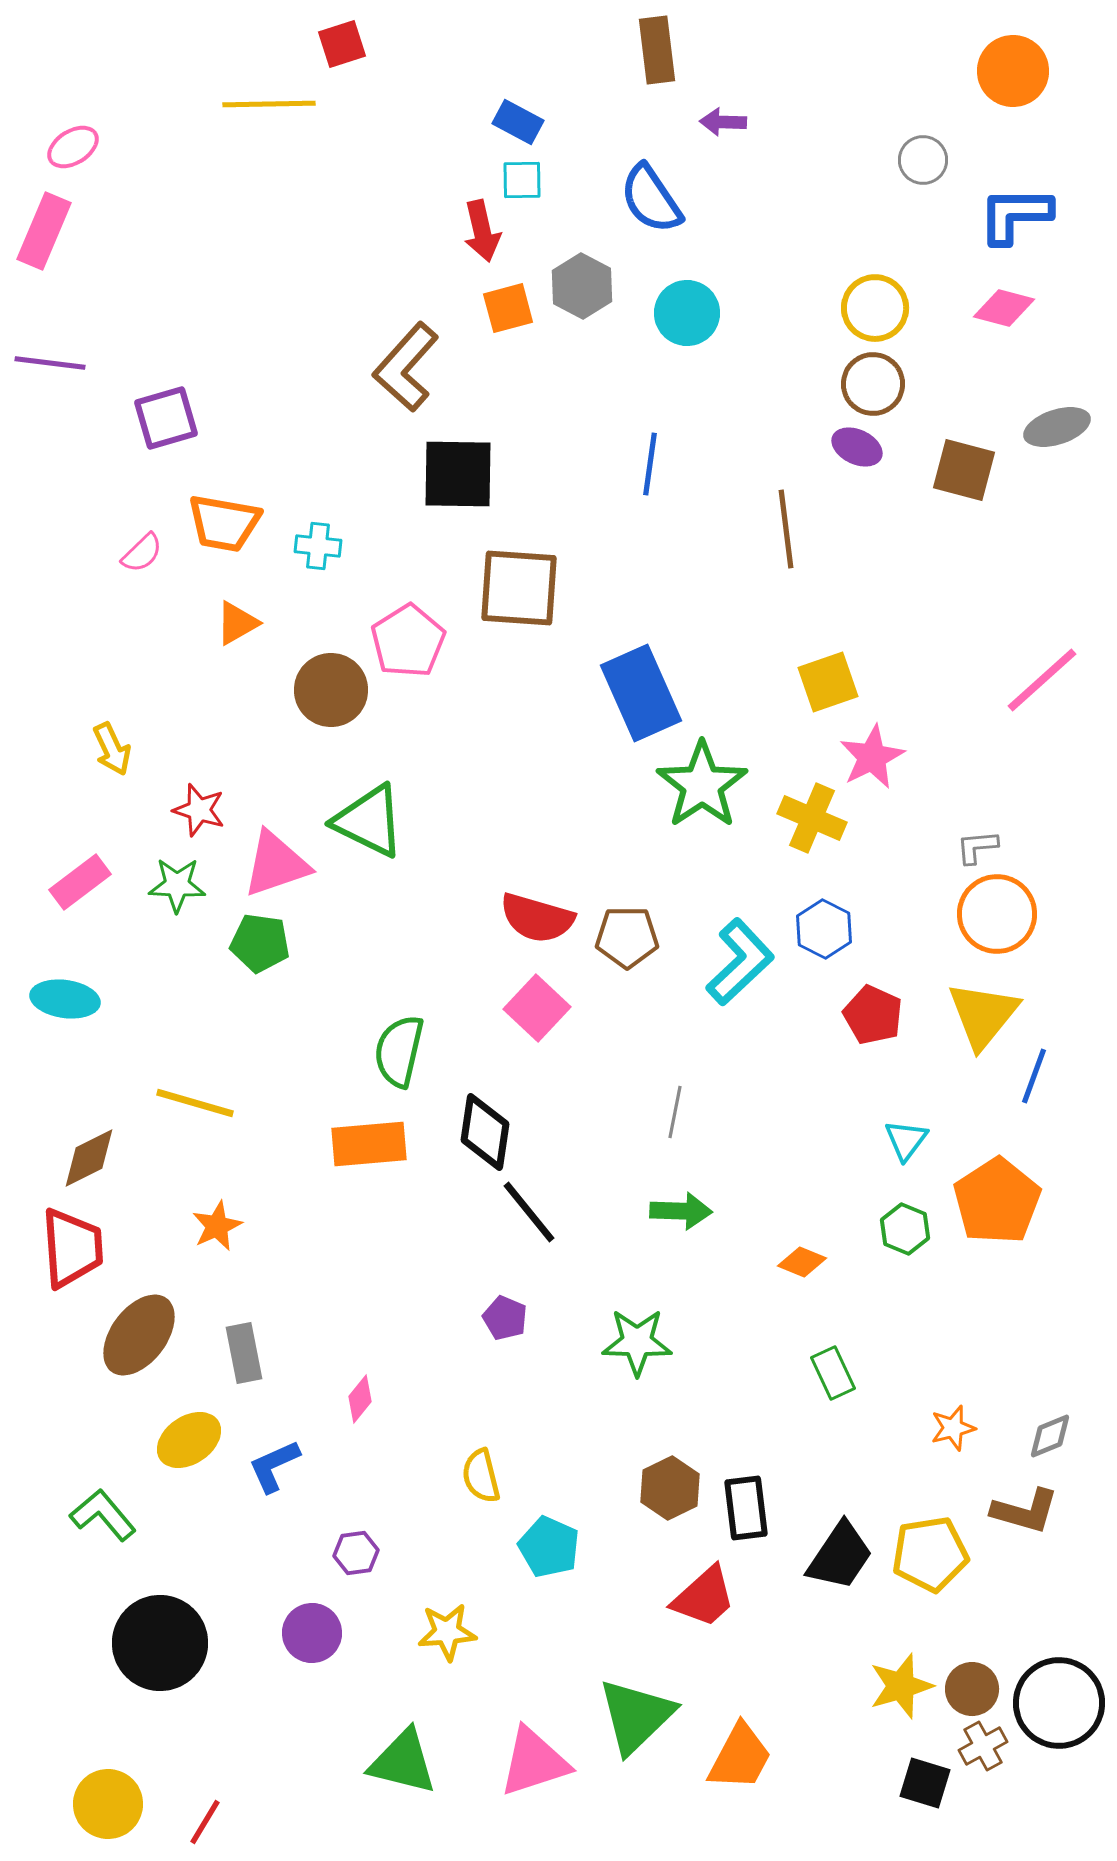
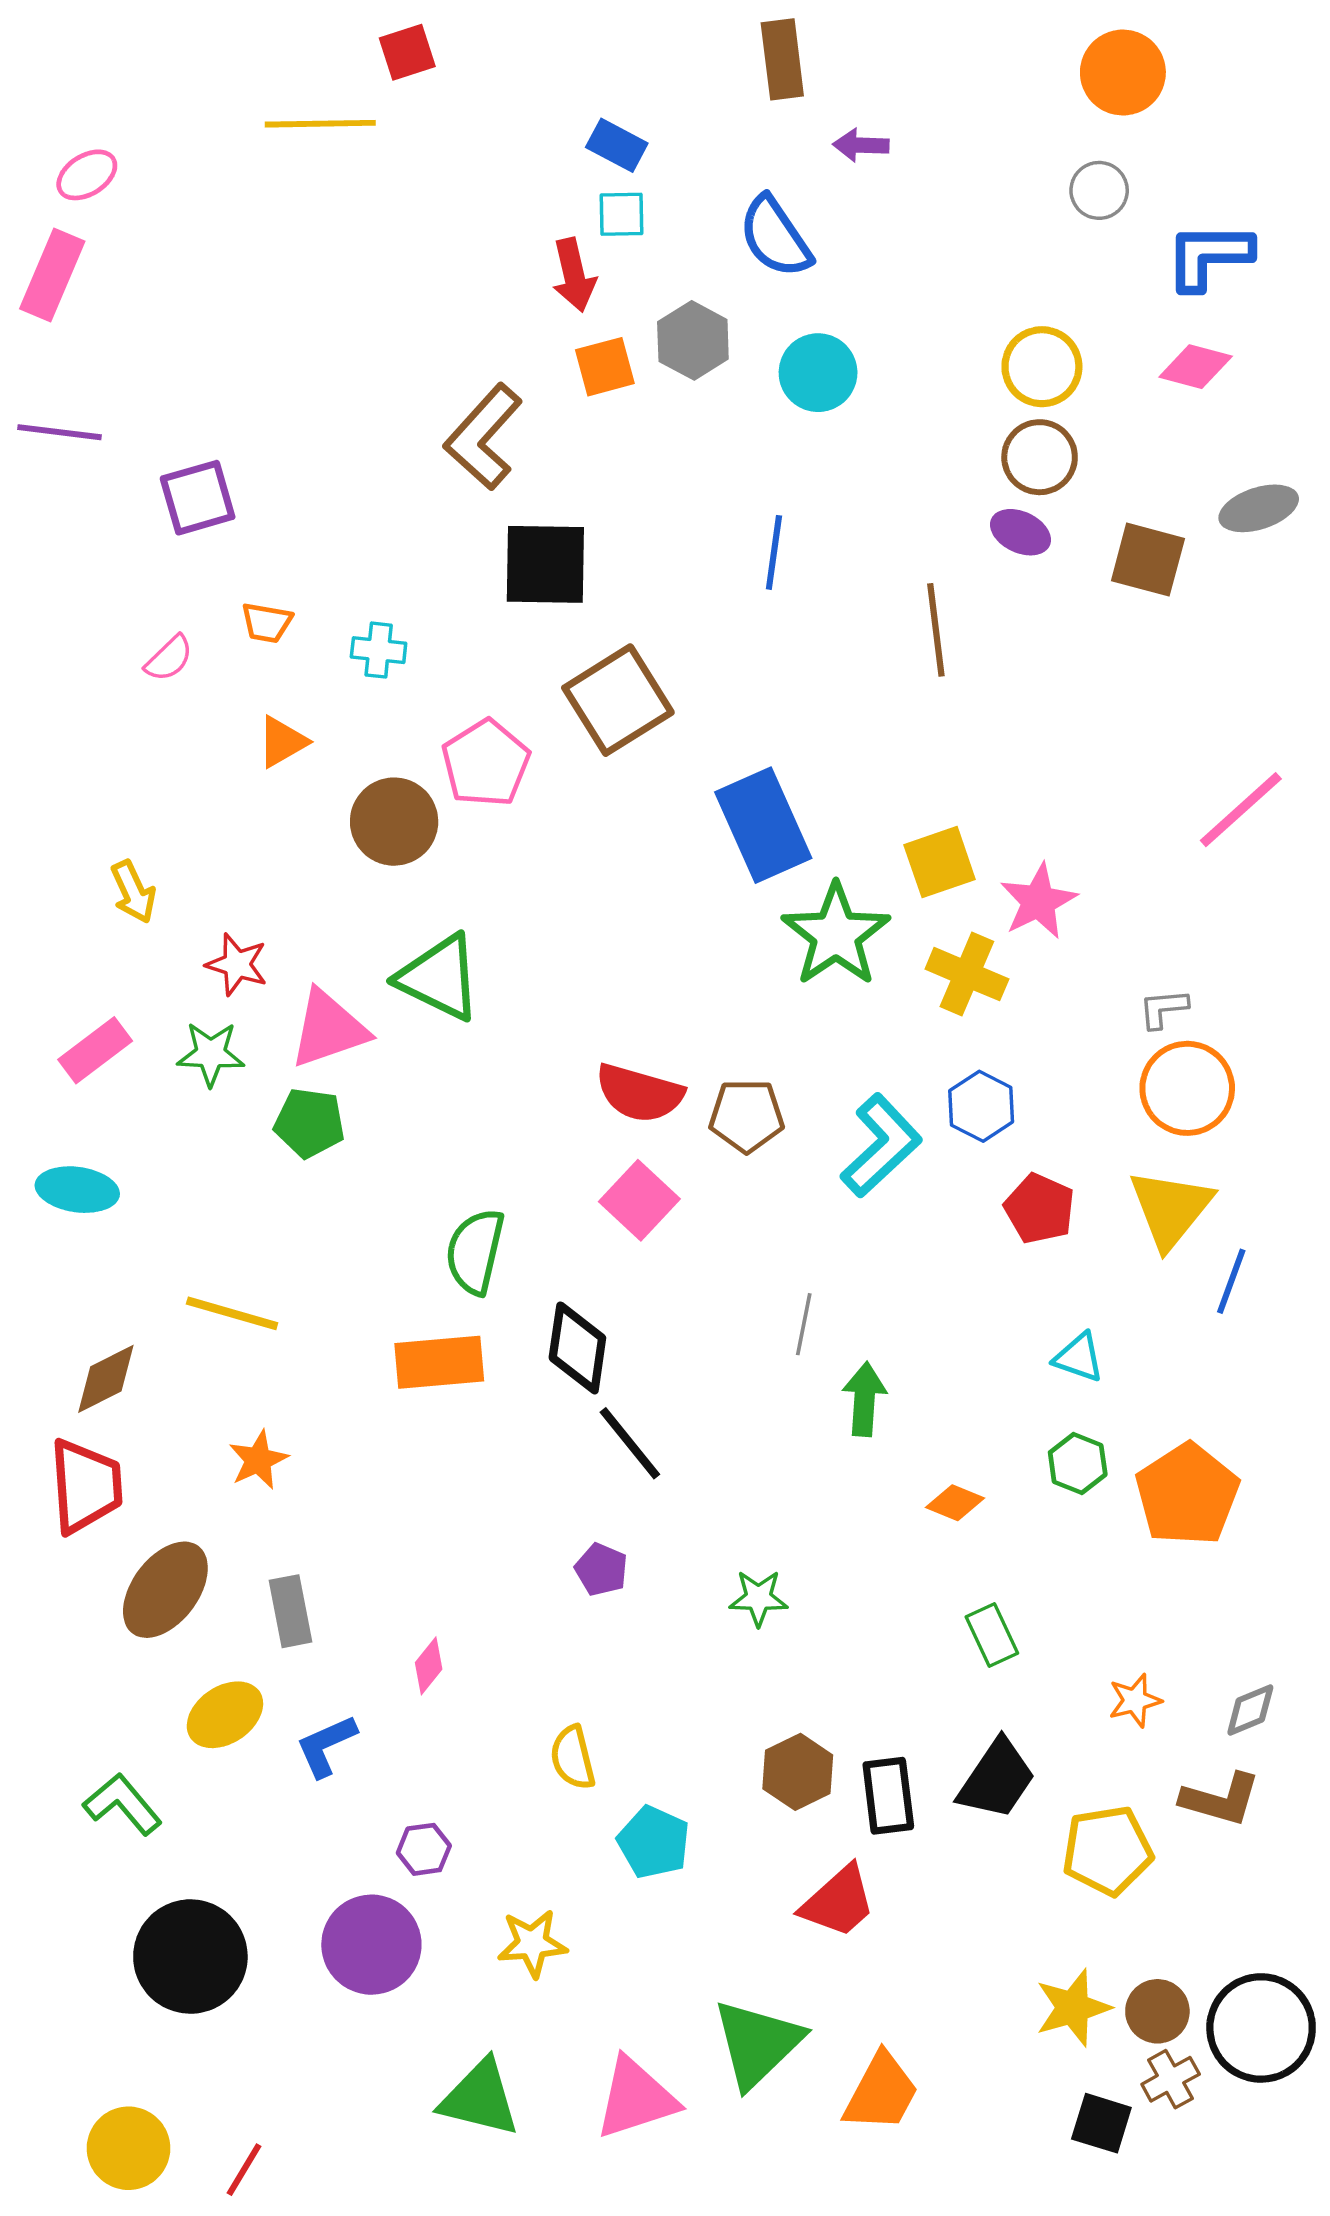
orange circle: (1013, 71) -> (1123, 73), moved
orange trapezoid: (224, 523) -> (267, 623), size x0.6
brown square: (519, 588) -> (618, 700), turned -36
yellow square: (828, 682) -> (940, 862), moved
cyan triangle: (906, 1140) -> (1079, 1357), turned -48
orange pentagon: (997, 1201) -> (1187, 1494), moved
green arrow: (681, 1211) -> (864, 1399), moved, turned -88
green star: (637, 1342) -> (758, 1598), size x0.7
black trapezoid: (840, 1556) -> (997, 1779), moved
purple circle: (312, 1633) -> (371, 1945), size x1.4

